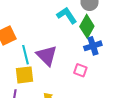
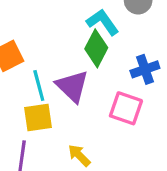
green diamond: (87, 26) -> (96, 48), moved
pink square: (80, 70) -> (126, 108), size x1.5

